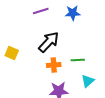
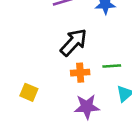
yellow square: (12, 53) -> (29, 92), moved

